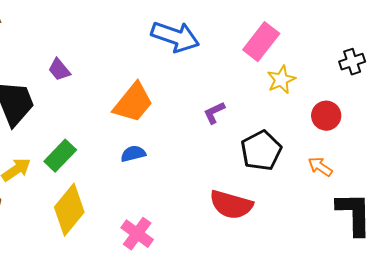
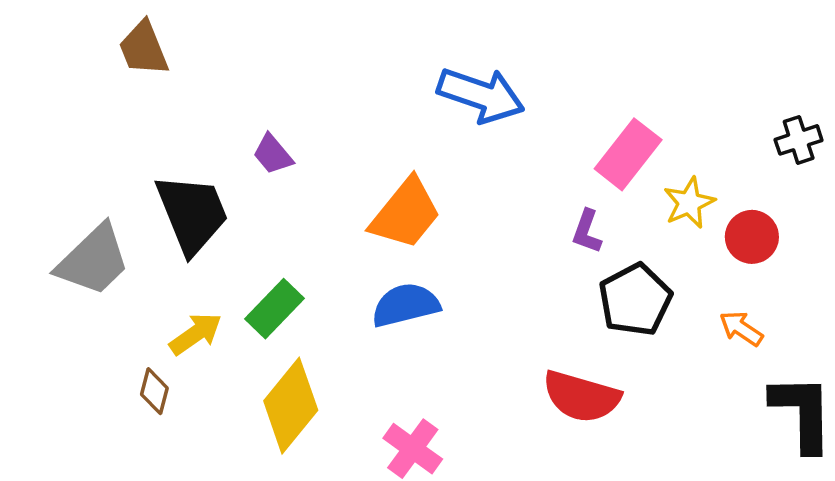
pink rectangle: (261, 42) -> (628, 154), moved
yellow star: (281, 80) -> (689, 203), moved
purple L-shape: (214, 113) -> (587, 231), moved, turned -45
blue semicircle: (133, 154) -> (406, 305), size x1.5

